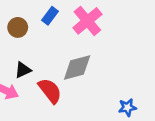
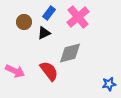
black triangle: (23, 70) -> (44, 33), moved

